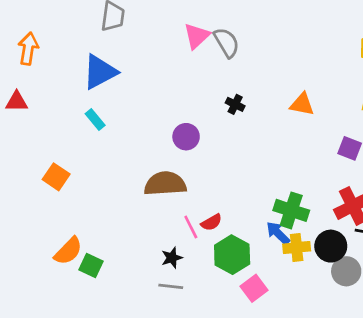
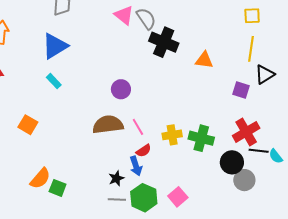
pink triangle: (197, 36) -> (124, 15), turned -35
black cross: (235, 104) -> (164, 42), moved, size x2.0
pink line: (191, 227) -> (138, 127), moved
blue arrow: (278, 233) -> (136, 166), moved, turned -150
yellow cross: (297, 247) -> (172, 135), moved
green hexagon: (232, 255) -> (144, 198), moved

